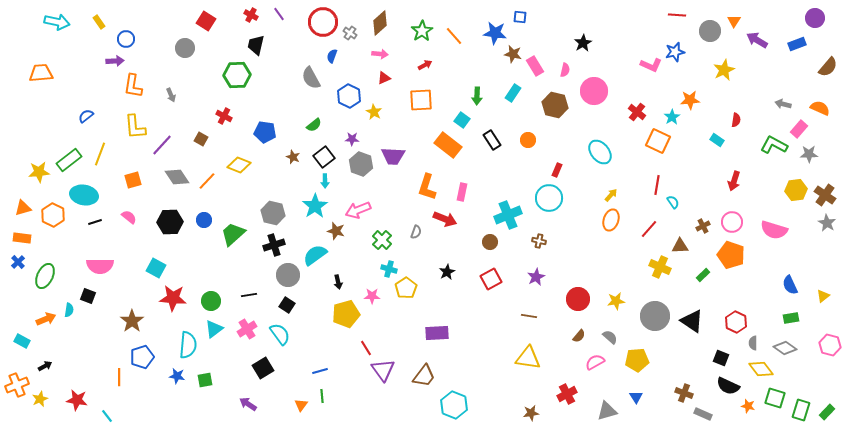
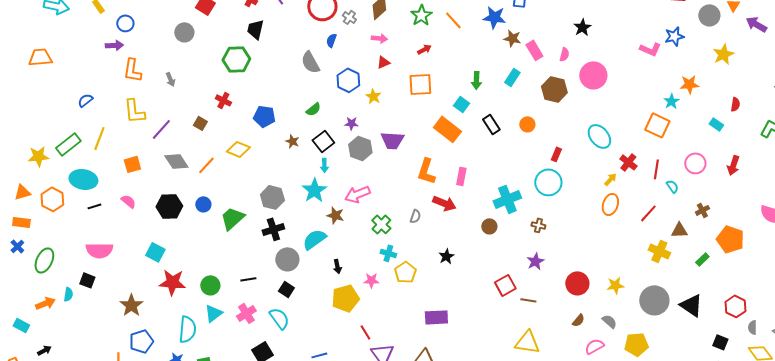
red cross: (637, 112) -> (628, 162), moved
pink circle: (732, 222) -> (695, 163), moved
red square: (491, 279) -> (505, 285), moved

